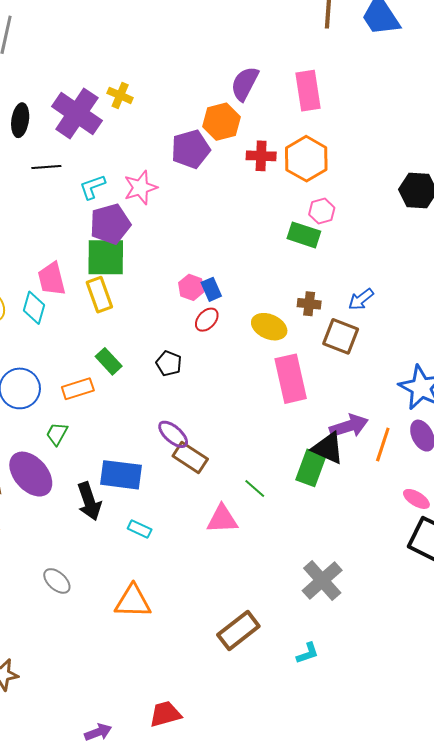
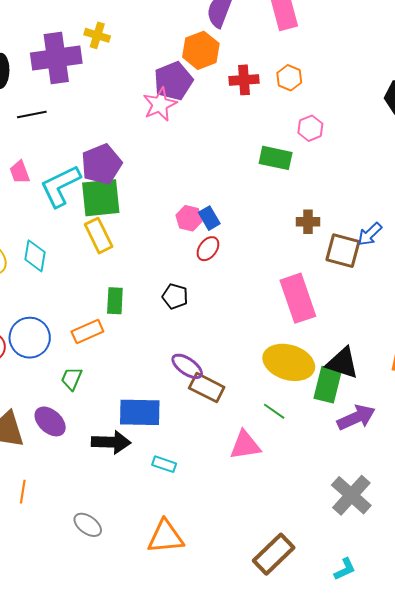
purple cross: (77, 113) -> (56, 58), turned -36
orange hexagon: (306, 159) -> (289, 78), size x0.6
cyan L-shape: (92, 187) -> (60, 186), moved, size x1.6
pink star: (140, 188) -> (160, 104), moved
green rectangle: (304, 235) -> (276, 158), moved
pink trapezoid: (52, 279) -> (20, 172), moved, size x0.7
blue arrow: (361, 299) -> (370, 234), moved
yellow ellipse: (269, 327) -> (289, 362), moved, size x1.4
green rectangle: (109, 361) -> (115, 301), turned 52
purple arrow: (349, 426) -> (356, 418), moved
purple ellipse: (31, 474) -> (50, 421), size x0.7
black arrow: (89, 501) -> (111, 442), turned -63

